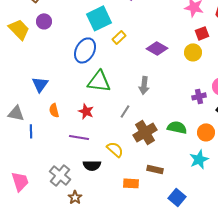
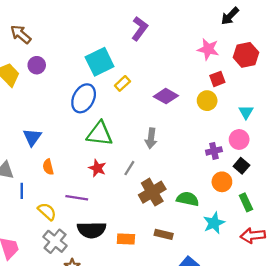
red star: (86, 111) -> (97, 168), moved
green semicircle: (177, 127) -> (188, 199), moved
orange circle: (206, 132) -> (222, 182), moved
yellow semicircle: (115, 149) -> (47, 212), moved
black semicircle: (92, 165) -> (92, 230), size x1.4
orange rectangle: (131, 183) -> (126, 239), moved

